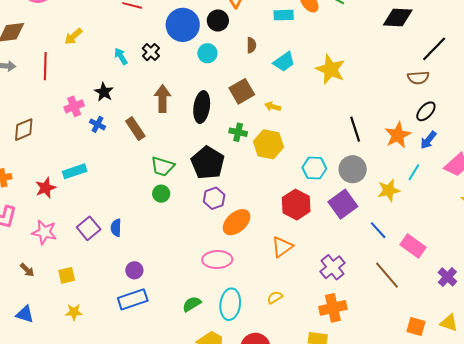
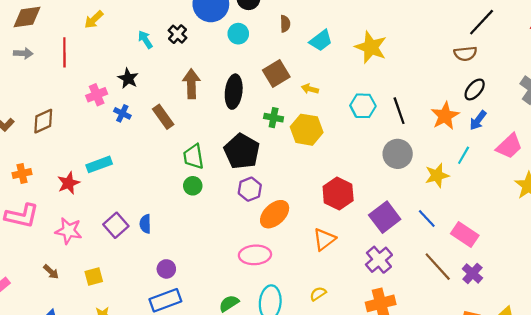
green trapezoid: (163, 166) -> (193, 157), turned 65
cyan hexagon: (314, 168) -> (363, 106), moved
purple square: (343, 204) -> (385, 217), moved
purple cross: (447, 277) -> (472, 273), moved

